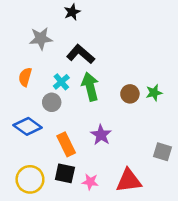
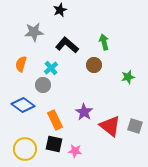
green arrow: (90, 87) -> (104, 42), moved, size x0.7
brown circle: (130, 94) -> (94, 65), moved
red triangle: (129, 181) -> (110, 126), moved, turned 45

